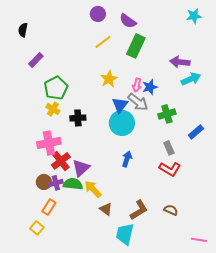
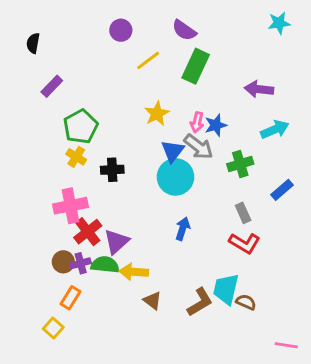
purple circle: (98, 14) -> (121, 30), moved
cyan arrow: (191, 79) -> (275, 129), moved
yellow arrow: (93, 189) -> (134, 272), turned -42
cyan trapezoid: (125, 234) -> (226, 289), moved

